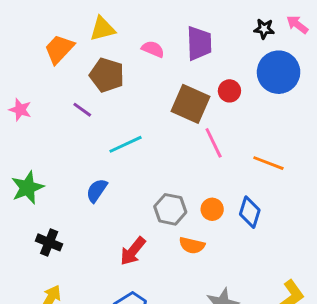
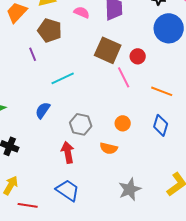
red circle: (229, 91) -> (138, 56), moved
purple line: (82, 110) -> (33, 54), turned 32
gray hexagon: (170, 209) -> (81, 124), moved
blue diamond: (250, 212) -> (161, 125), moved
red arrow: (133, 251) -> (68, 152), turned 130

